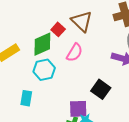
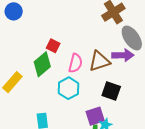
brown triangle: (82, 21) -> (99, 61), moved, turned -45
cyan hexagon: (44, 70) -> (68, 88), moved

